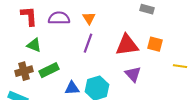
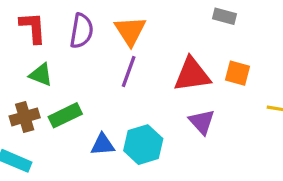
purple semicircle: (59, 18) -> (81, 31), turned 100
orange triangle: (89, 18) -> (130, 31), size x1.5

